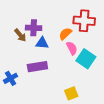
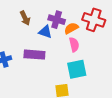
purple cross: (34, 28) -> (57, 20), moved
cyan square: (86, 59) -> (77, 69), moved, turned 30

